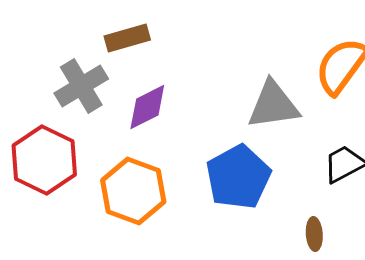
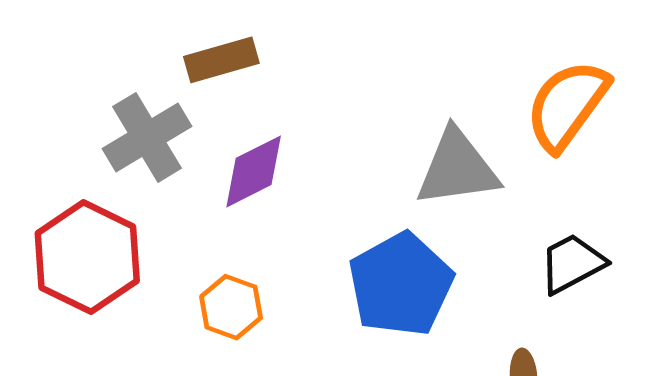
orange hexagon: (133, 191) -> (231, 307), size x0.6

